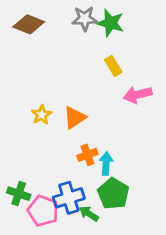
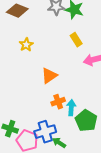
yellow star: (42, 115) -> (26, 45), moved
green pentagon: (113, 194) -> (86, 121), moved

